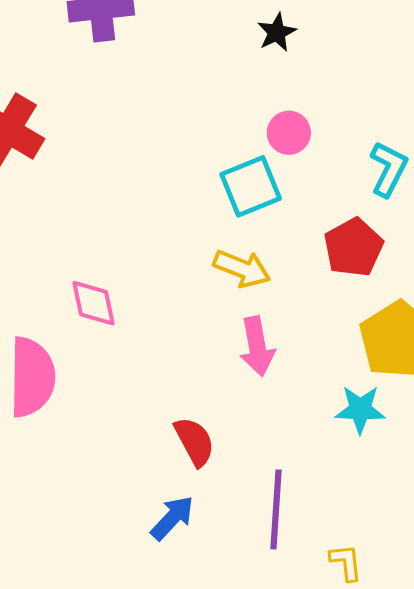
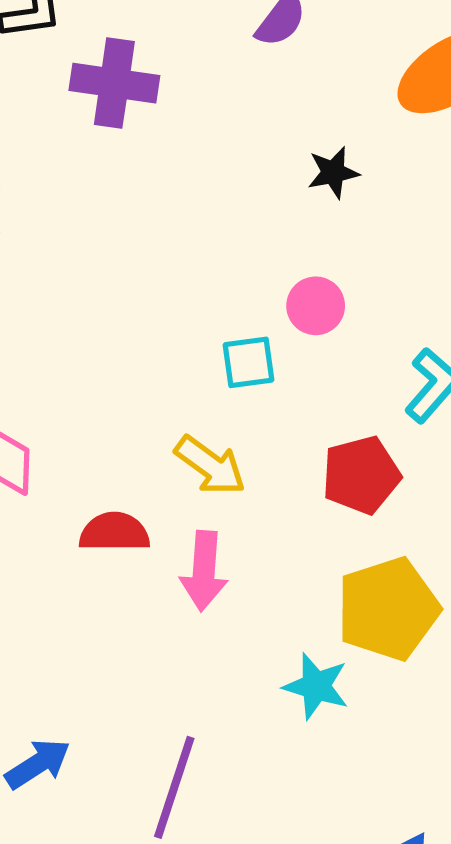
cyan square: (251, 186) -> (248, 362), size x0.7
red semicircle: (194, 442) -> (114, 532), moved, turned -76

